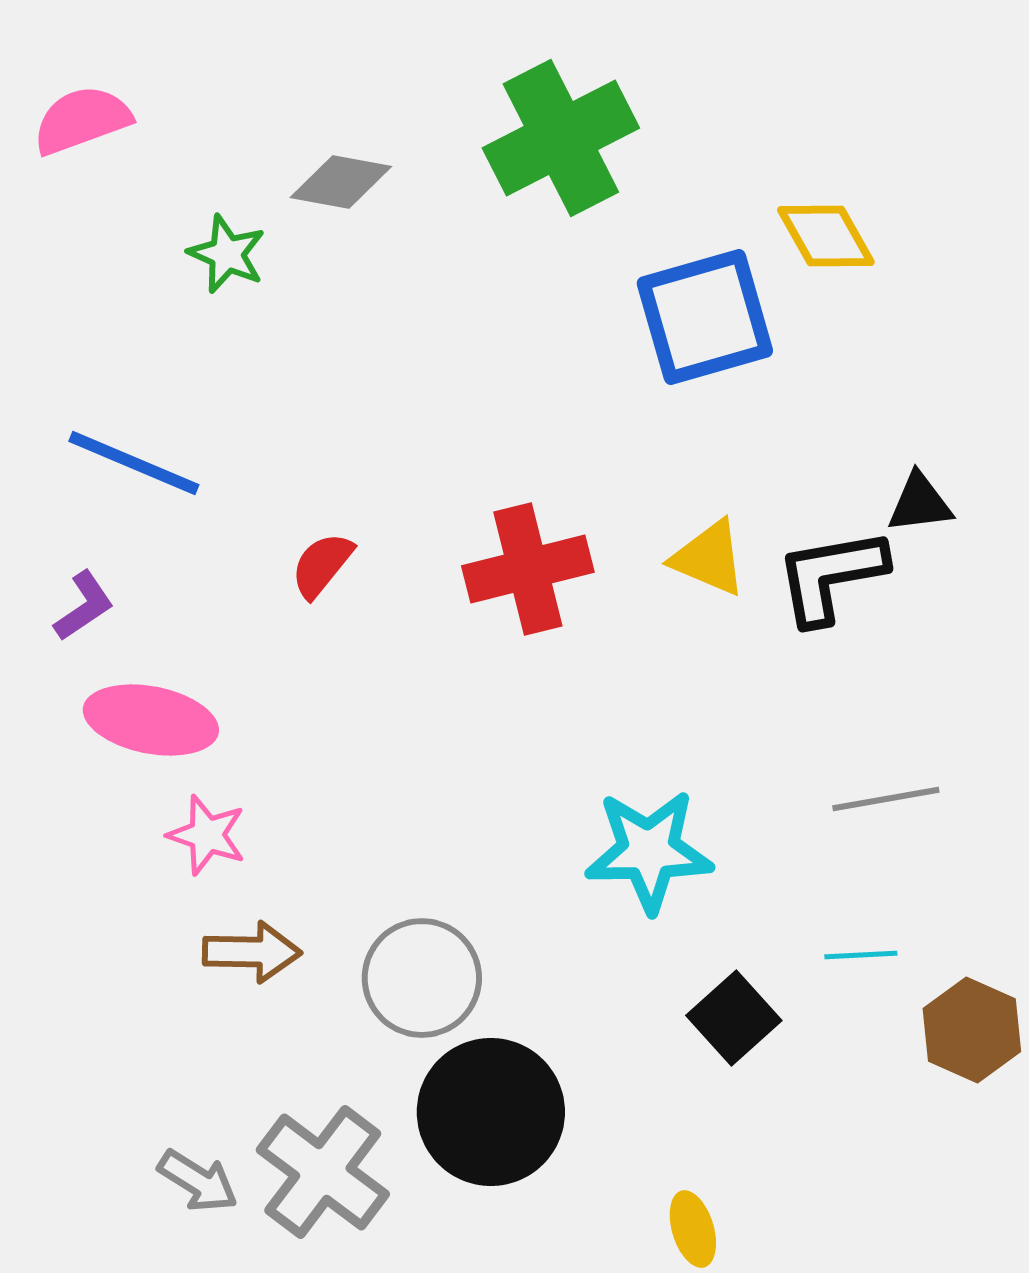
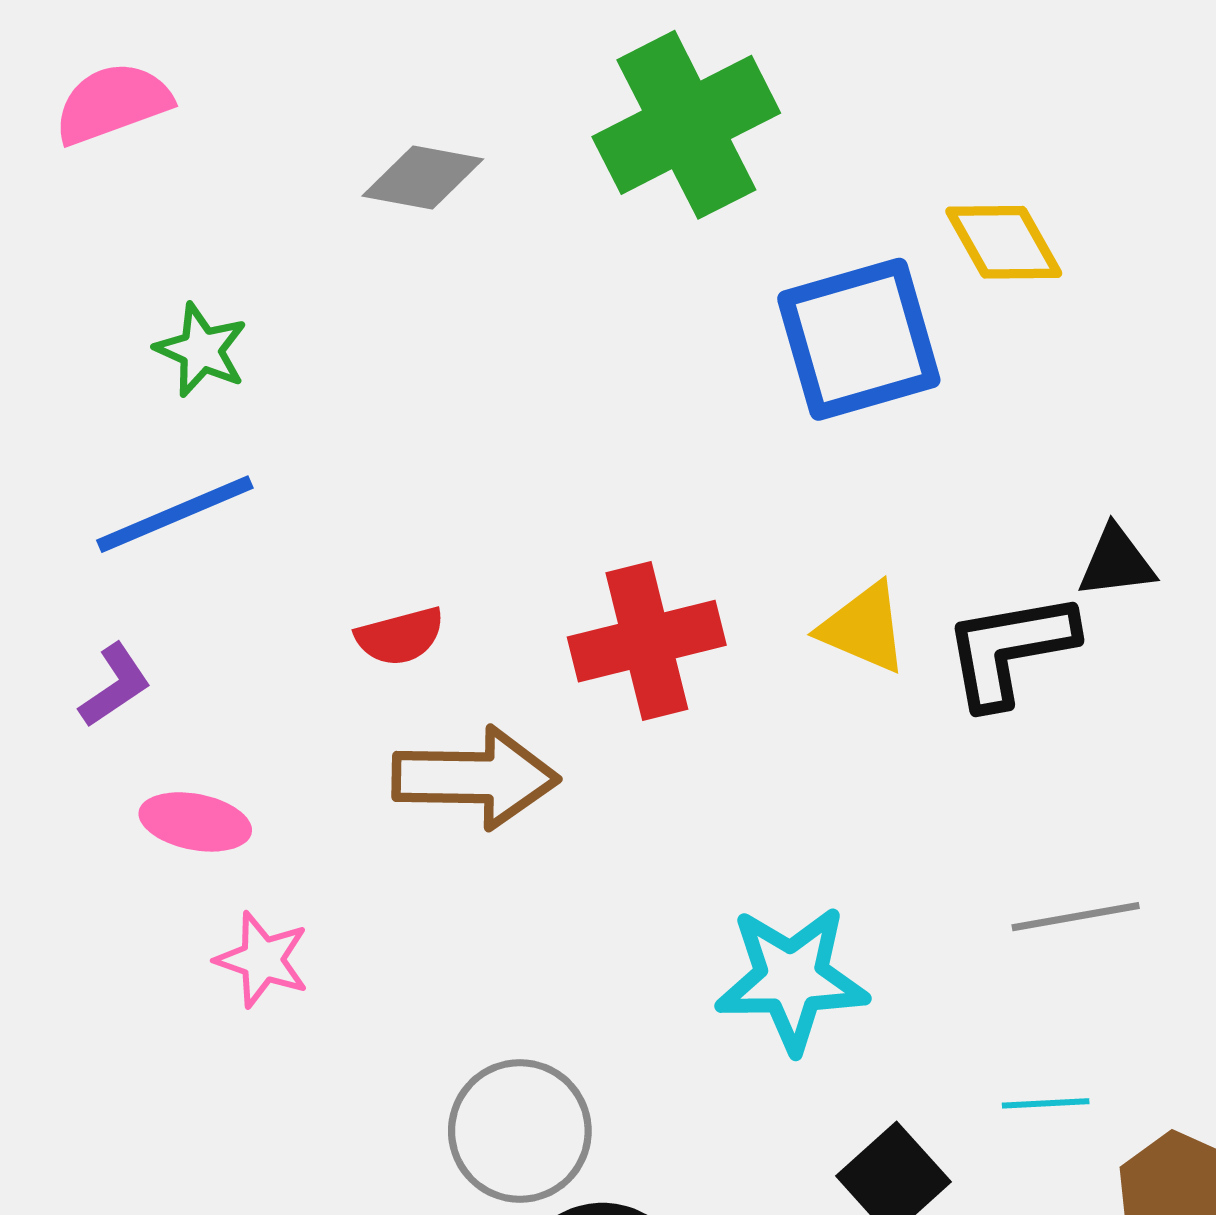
green star: (227, 254) -> (201, 350), moved
blue line: (134, 463) -> (175, 514), turned -46
red semicircle: (322, 565) -> (400, 636), turned -144
pink ellipse: (151, 720) -> (195, 822), size x0.7
brown arrow: (252, 952) -> (476, 778), moved, size x1.4

